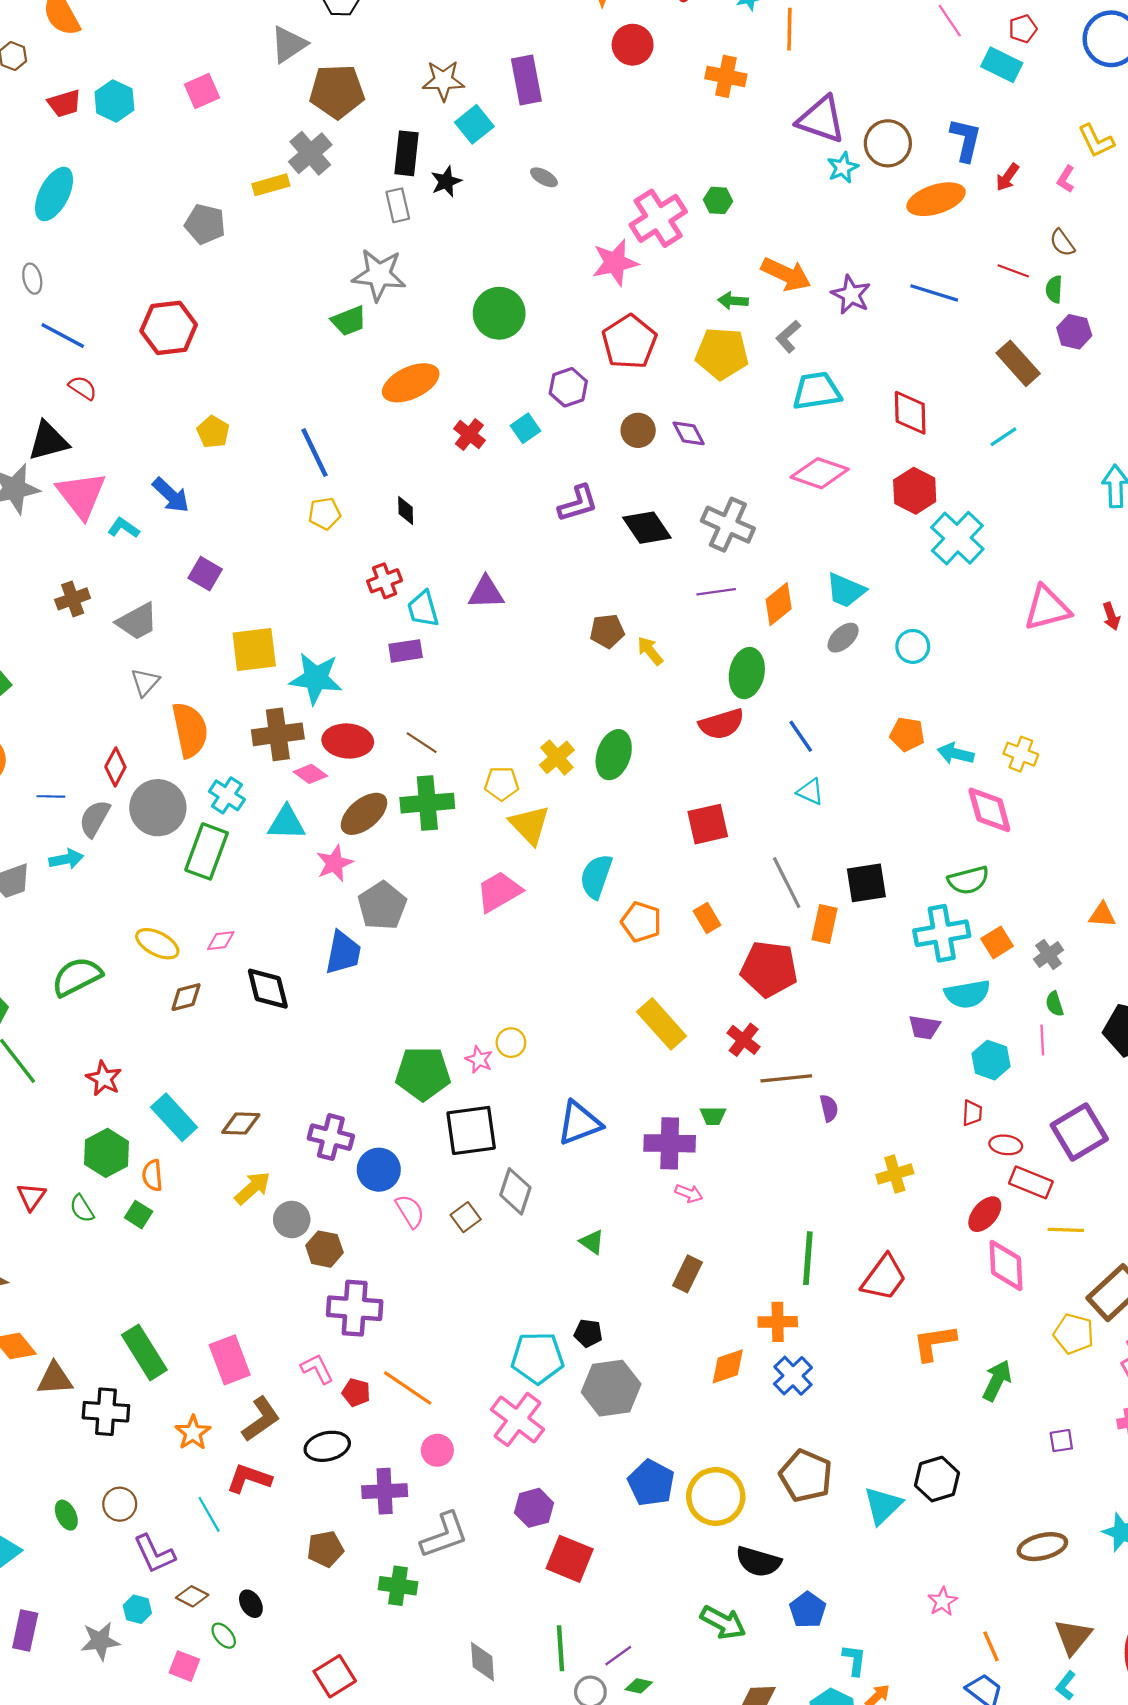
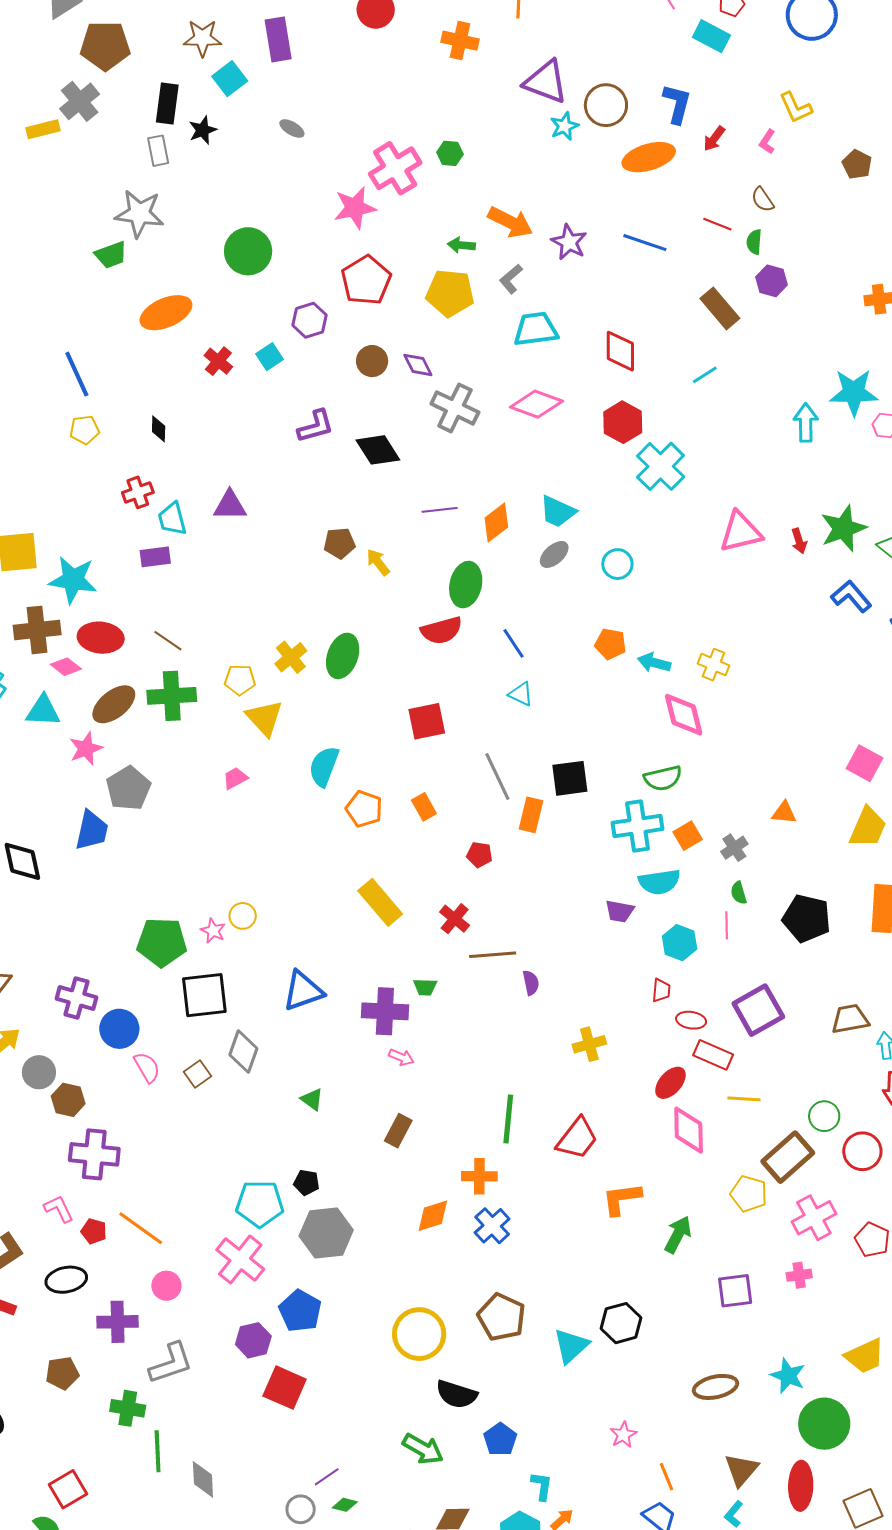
gray cross: (728, 525) -> (455, 408), moved
pink trapezoid: (499, 892) -> (235, 778), size x0.6
red pentagon: (769, 969) -> (479, 855), size x0.5
purple square: (1061, 1441) -> (735, 1291), size x1.6
blue pentagon: (651, 1483) -> (300, 1311), moved
green line: (561, 1648) -> (158, 1451), moved

